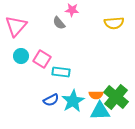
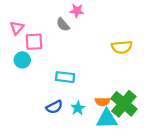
yellow semicircle: (114, 23) -> (122, 47), moved
pink triangle: (16, 26) -> (17, 28), size x0.6
pink square: (42, 59) -> (34, 42), moved, turned -36
cyan star: (73, 101) -> (78, 108), size x0.6

